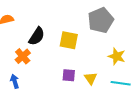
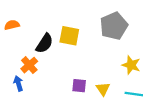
yellow square: (69, 40) -> (69, 36), moved
blue arrow: (15, 81) -> (18, 83), moved

